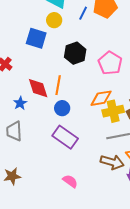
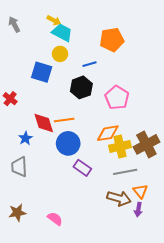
blue line: (83, 13) -> (90, 64), moved, turned 48
orange line: (58, 85) -> (64, 120), turned 72
blue circle: (62, 108) -> (68, 143), size x1.5
purple rectangle: (65, 137) -> (82, 168), moved, size x0.7
pink semicircle: (70, 181) -> (55, 219), moved

